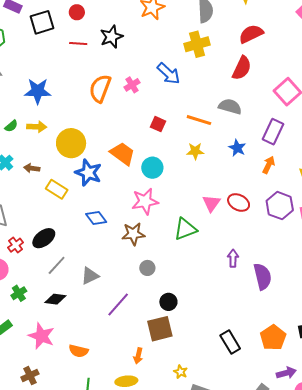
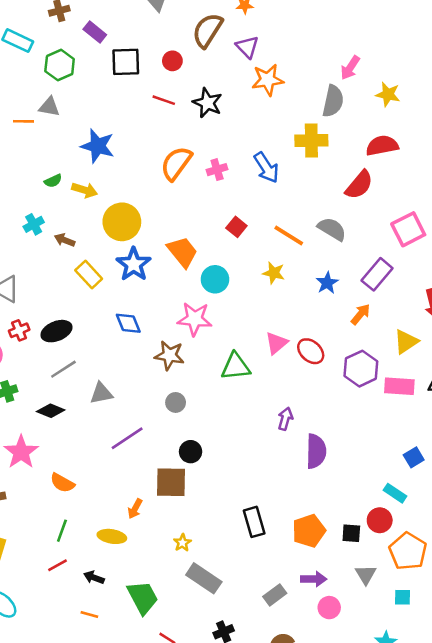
black star: (111, 37) -> (207, 103), turned 30

